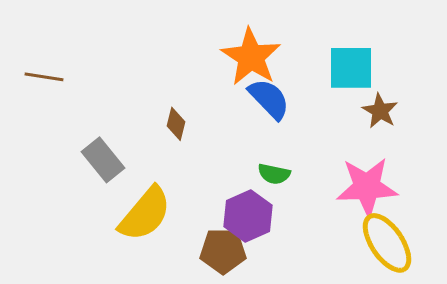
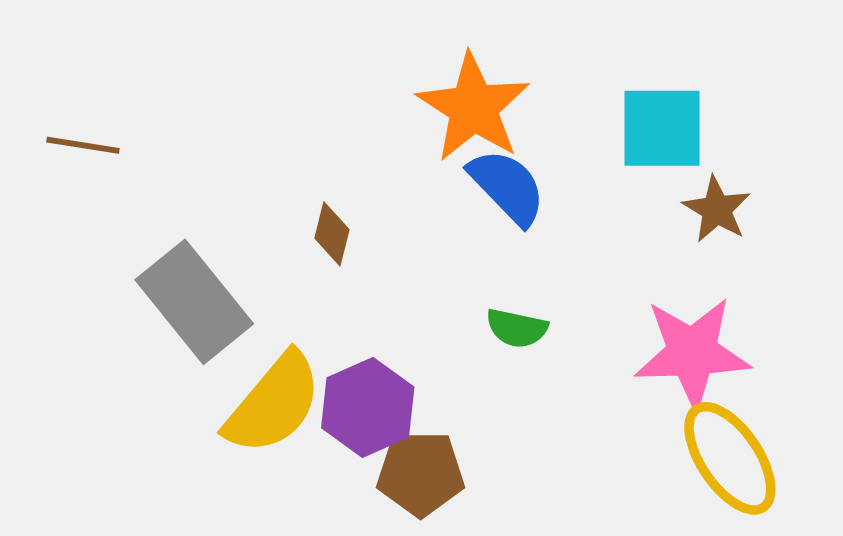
gray rectangle: (103, 160) -> (194, 302), size x1.4
purple hexagon: (248, 216) -> (368, 407), moved

